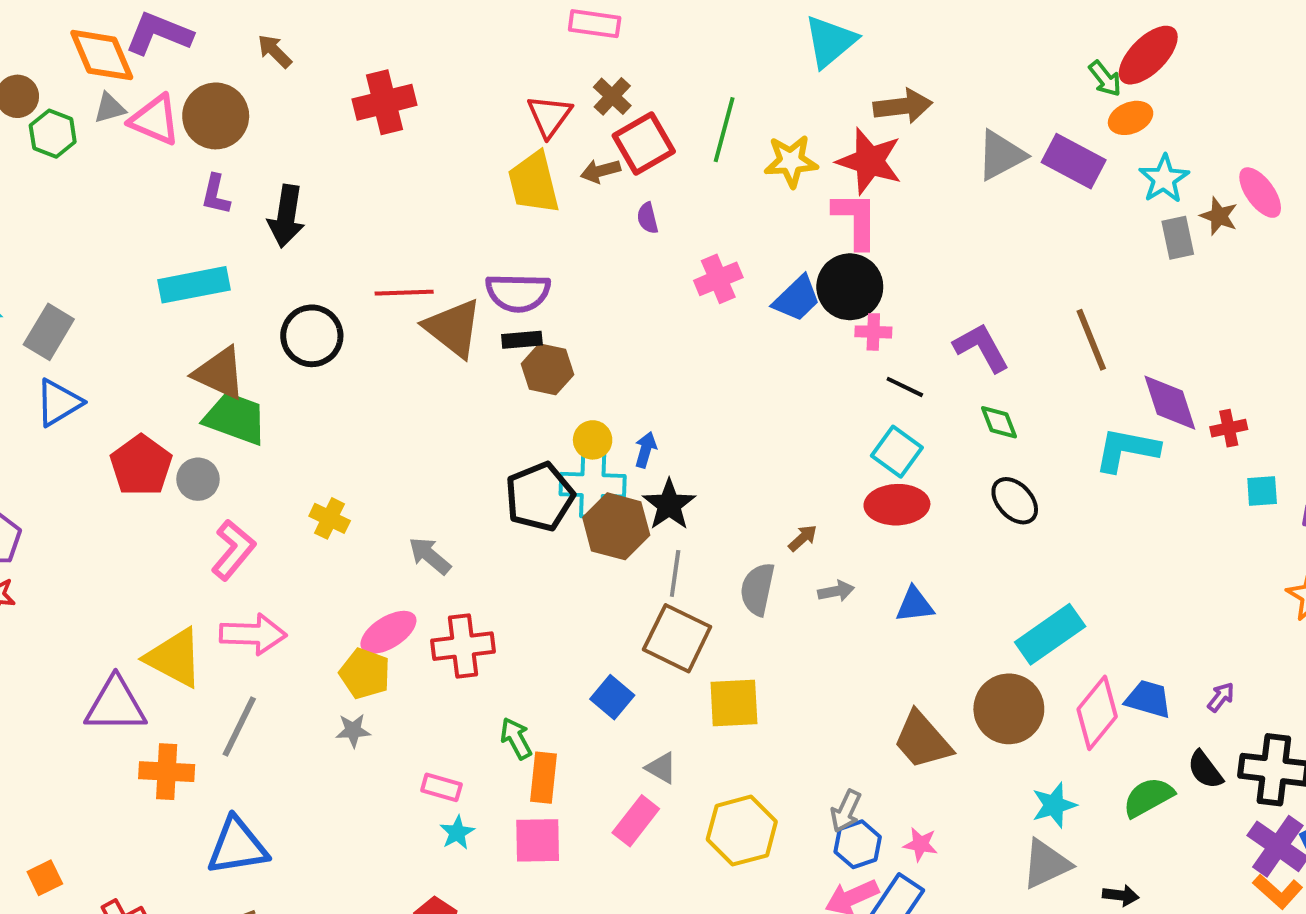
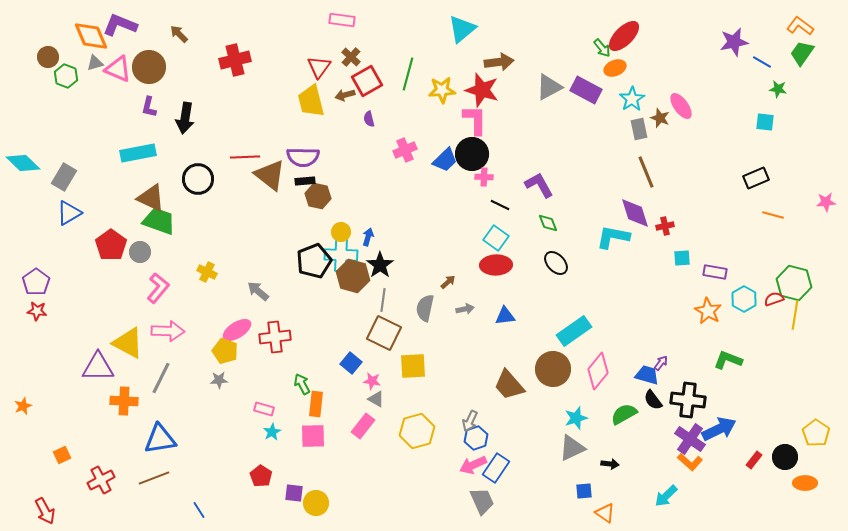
brown line: (1091, 340) -> (646, 172), moved
blue trapezoid: (1148, 699) -> (647, 375), moved
pink star: (920, 844) -> (372, 381), moved

